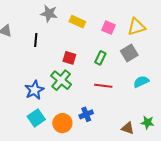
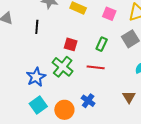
red line: (103, 86) -> (96, 67), moved
blue cross: (86, 114) -> (88, 101), turned -32
brown triangle: (128, 128) -> (129, 97), moved, turned 40

